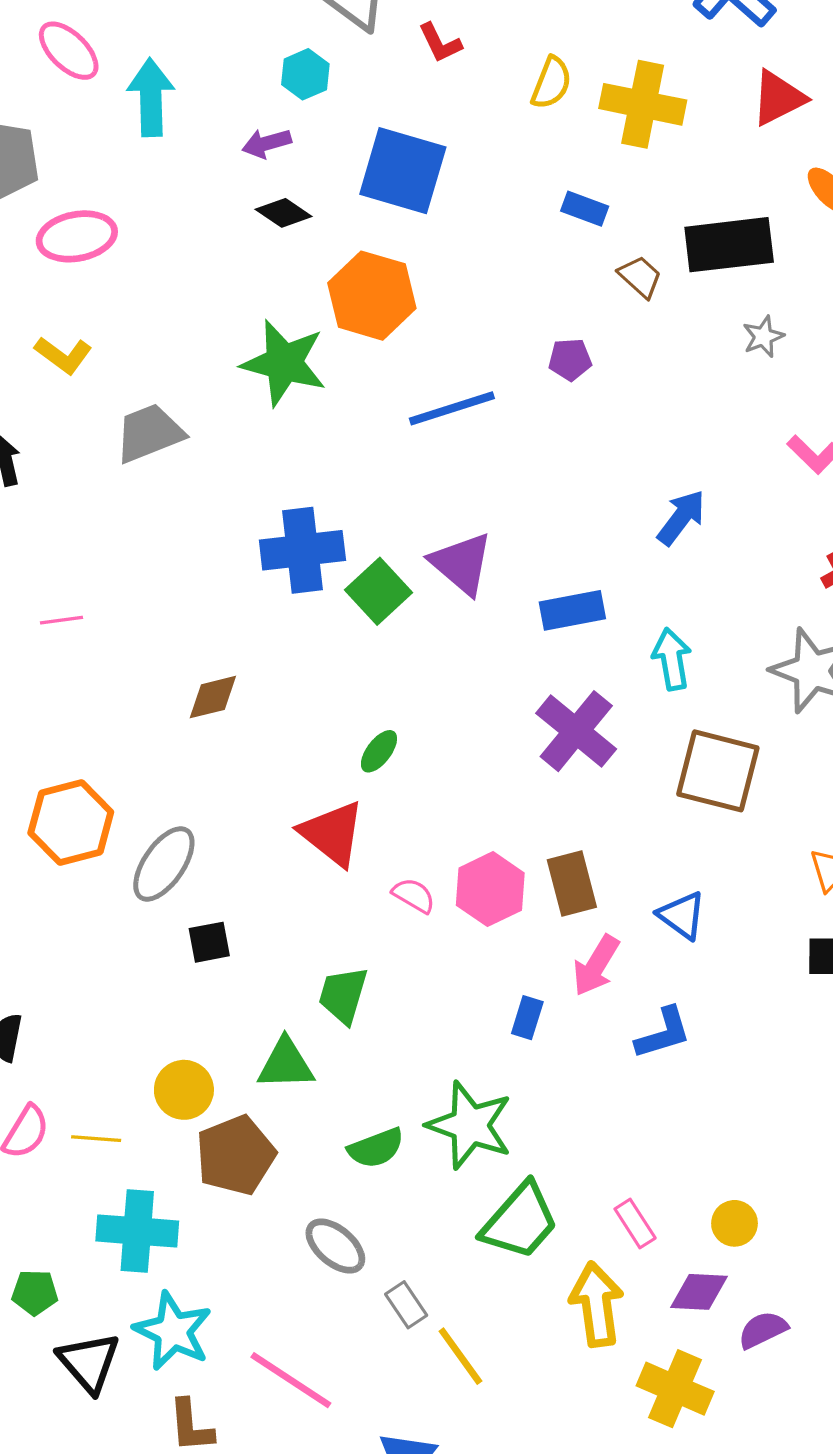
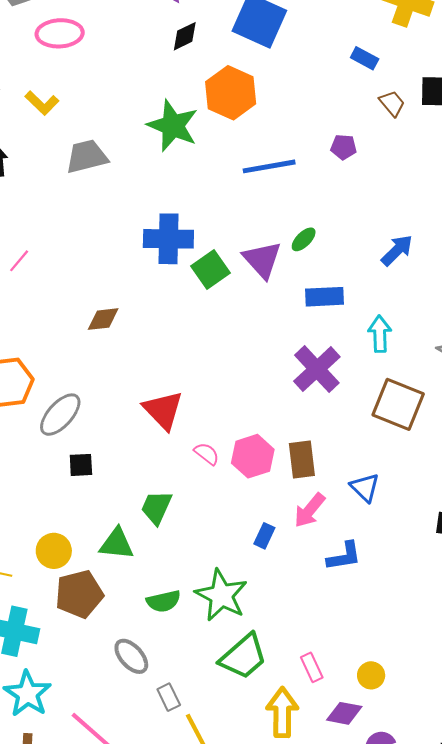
black diamond: (284, 213) -> (185, 36), turned -68
pink line: (61, 620) -> (19, 261), turned -50
green ellipse: (379, 751) -> (304, 239), moved

